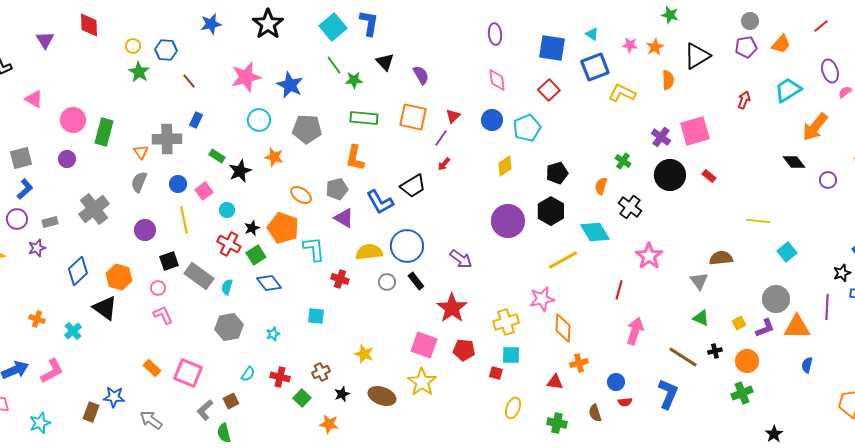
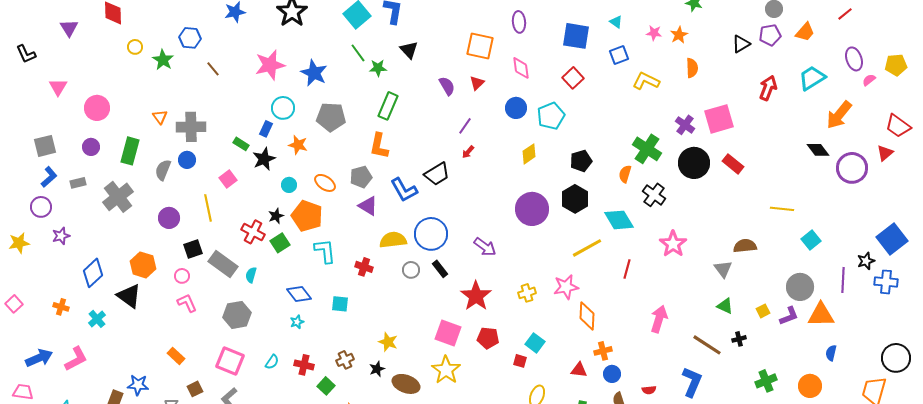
yellow circle: (133, 46) -> (135, 47), moved
black triangle: (697, 56) -> (741, 44), moved, size x0.7
blue square: (595, 67) -> (619, 55), size x0.7
purple semicircle: (421, 75) -> (447, 86), moved
pink triangle: (34, 99) -> (58, 87), turned 30
red arrow: (744, 100) -> (768, 88), size x1.4
red triangle: (453, 116) -> (477, 83), moved
orange square: (413, 117) -> (480, 46), moved
green rectangle: (364, 118) -> (388, 106), turned -72
blue rectangle: (196, 120) -> (266, 129), moved
green rectangle: (104, 132) -> (130, 151), moved
orange triangle: (141, 152) -> (160, 117), moved
green cross: (623, 161) -> (647, 149), size x1.8
red rectangle: (709, 176) -> (733, 164), size x1.5
purple circle: (828, 180) -> (852, 168), size x1.8
blue circle: (178, 184) -> (187, 160), moved
cyan circle: (227, 210) -> (289, 185), moved
gray rectangle: (50, 222) -> (78, 183), moved
cyan L-shape: (314, 249) -> (325, 251), moved
blue diamond: (78, 271) -> (93, 273), moved
blue diamond: (269, 283) -> (299, 294), moved
red line: (619, 290) -> (627, 269), moved
purple line: (827, 307) -> (843, 280), moved
yellow cross: (506, 322) -> (527, 293), moved, size x0.7
gray hexagon: (229, 327) -> (237, 315), moved
cyan square: (511, 355) -> (535, 343), turned 36
orange circle: (747, 361) -> (810, 386), moved
pink square: (188, 373) -> (230, 361), moved
blue circle: (616, 382) -> (612, 374), moved
black star: (342, 394) -> (377, 369), moved
brown square: (231, 401) -> (195, 389), moved

